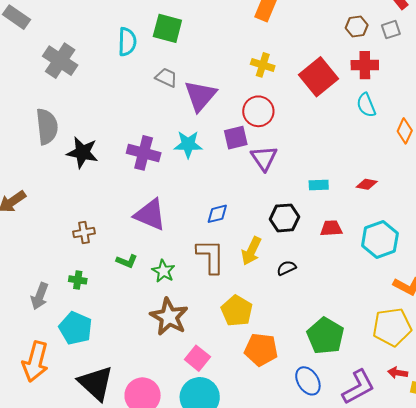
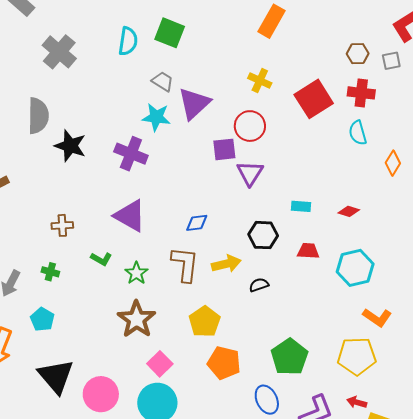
cyan star: (188, 144) -> (156, 117), moved
yellow arrow: (251, 251) -> (226, 264), turned -136
cyan pentagon: (76, 328) -> (42, 319), size x0.7

